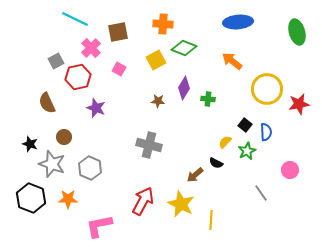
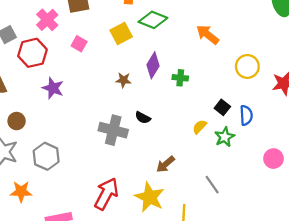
yellow circle: (267, 89) -> (247, 66), size x0.7
black semicircle: (216, 163) -> (143, 118), moved
gray line: (261, 193) -> (212, 185), moved

